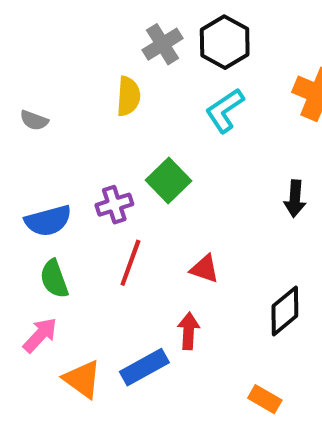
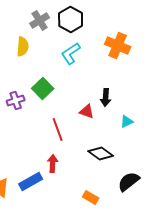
red line: (130, 263) -> (58, 130), moved, turned -40
red triangle: (205, 269) -> (87, 112), moved
black diamond: (285, 311) -> (101, 154), turned 75

